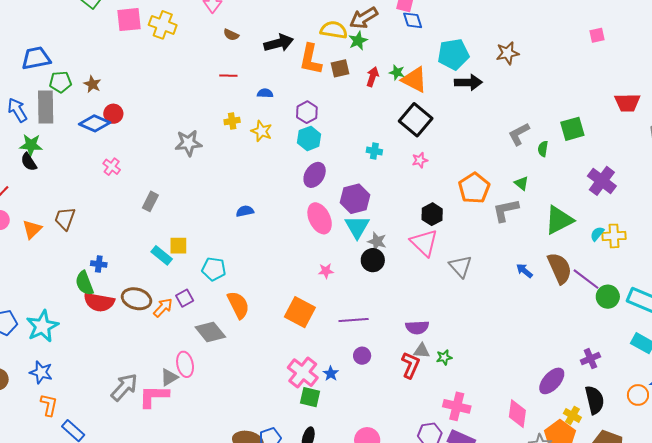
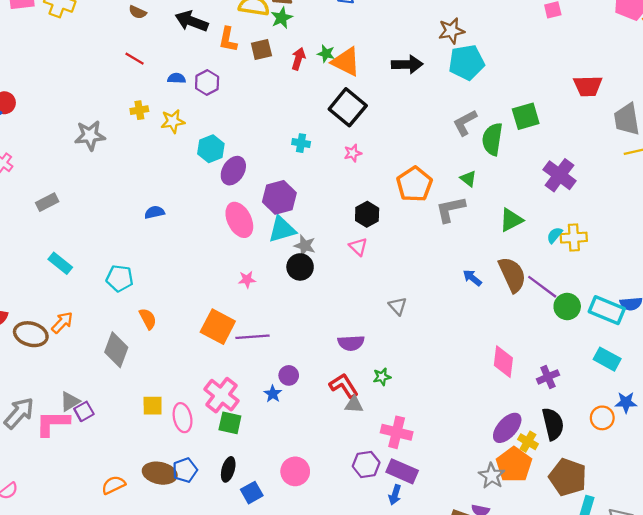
black arrow: (279, 43) -> (192, 21), turned -144
cyan pentagon: (453, 54) -> (466, 62), moved
orange L-shape: (311, 59) -> (228, 39), size x0.7
red line: (228, 76) -> (135, 59), turned 30
purple hexagon: (307, 112) -> (207, 83), moved
yellow star: (261, 131) -> (173, 121), turned -30
cyan hexagon: (309, 138) -> (211, 149), moved
green semicircle: (543, 149) -> (492, 139), size x1.8
gray rectangle: (150, 201) -> (47, 202), turned 36
green triangle: (559, 220) -> (511, 220), size x0.7
cyan triangle: (357, 227) -> (282, 229), turned 44
pink triangle: (424, 243) -> (358, 247), size x0.6
yellow square: (178, 246) -> (153, 406), moved
gray triangle: (461, 266) -> (398, 306), moved, size x0.7
purple square: (185, 298) -> (84, 411), moved
brown ellipse: (136, 299) -> (31, 334), moved
orange semicircle: (238, 305) -> (148, 319), size x0.7
purple line: (354, 320) -> (252, 337), moved
gray diamond: (210, 332) -> (116, 350), turned 60
gray triangle: (422, 351) -> (354, 405), moved
pink ellipse: (185, 364) -> (183, 418), moved
red L-shape: (411, 365) -> (344, 386), turned -56
blue star: (331, 374) -> (273, 394), moved
purple ellipse: (552, 381) -> (507, 428), moved
pink diamond: (517, 414) -> (503, 362), moved

